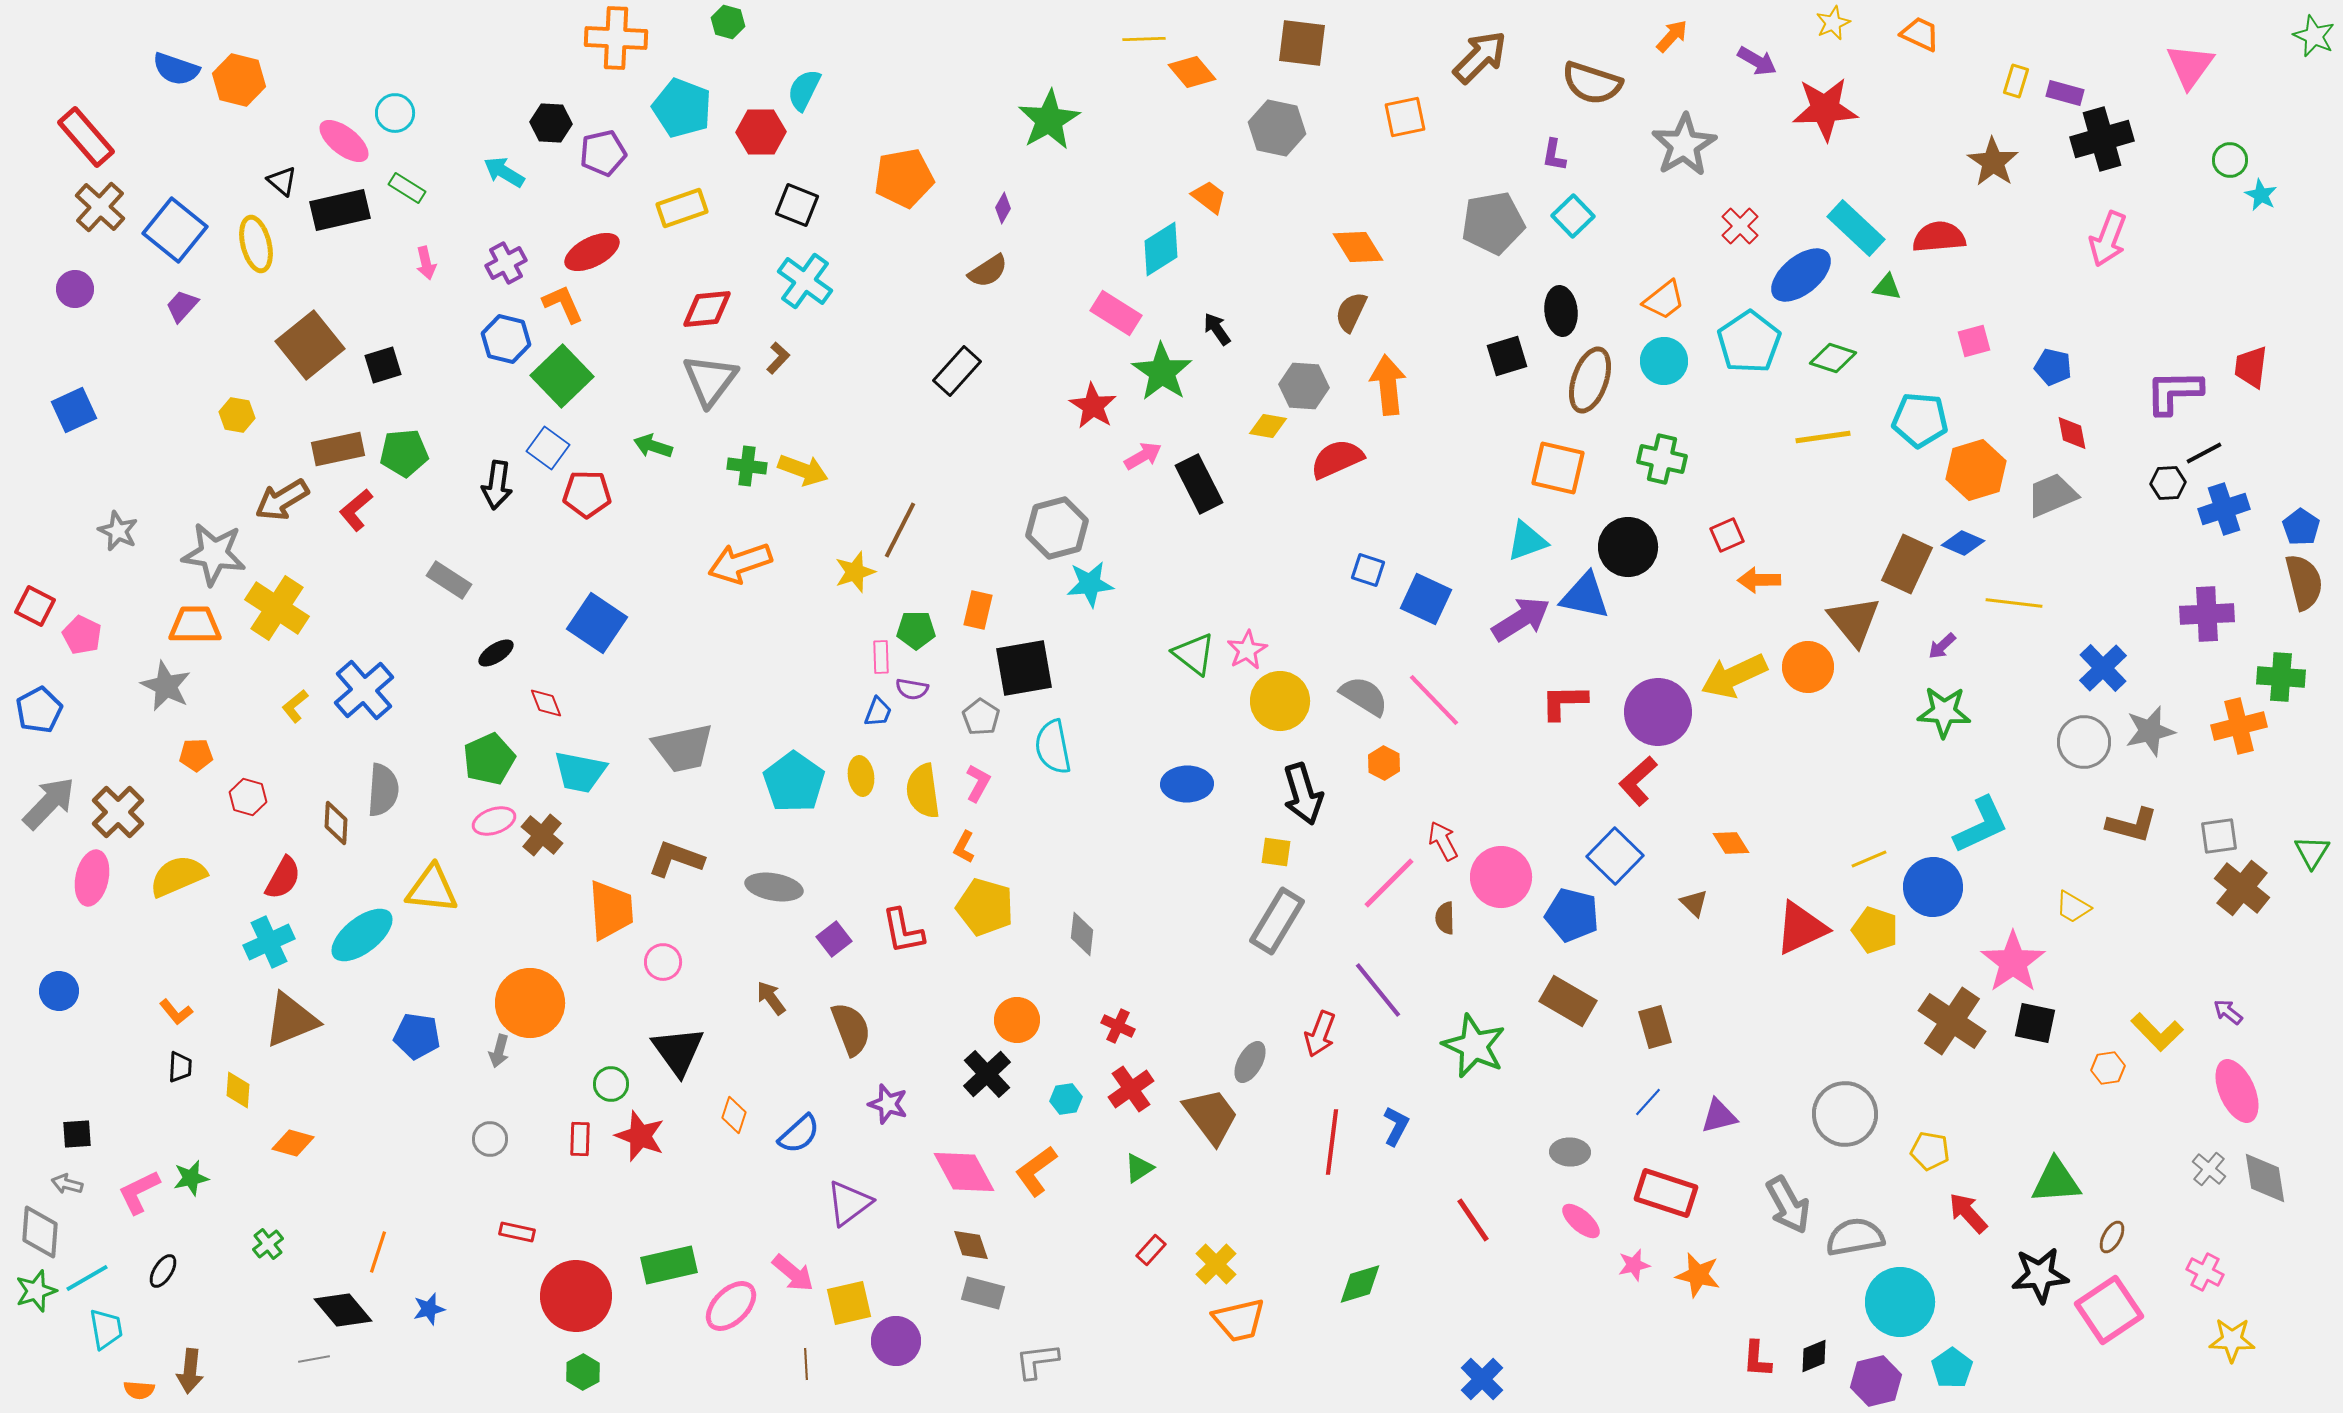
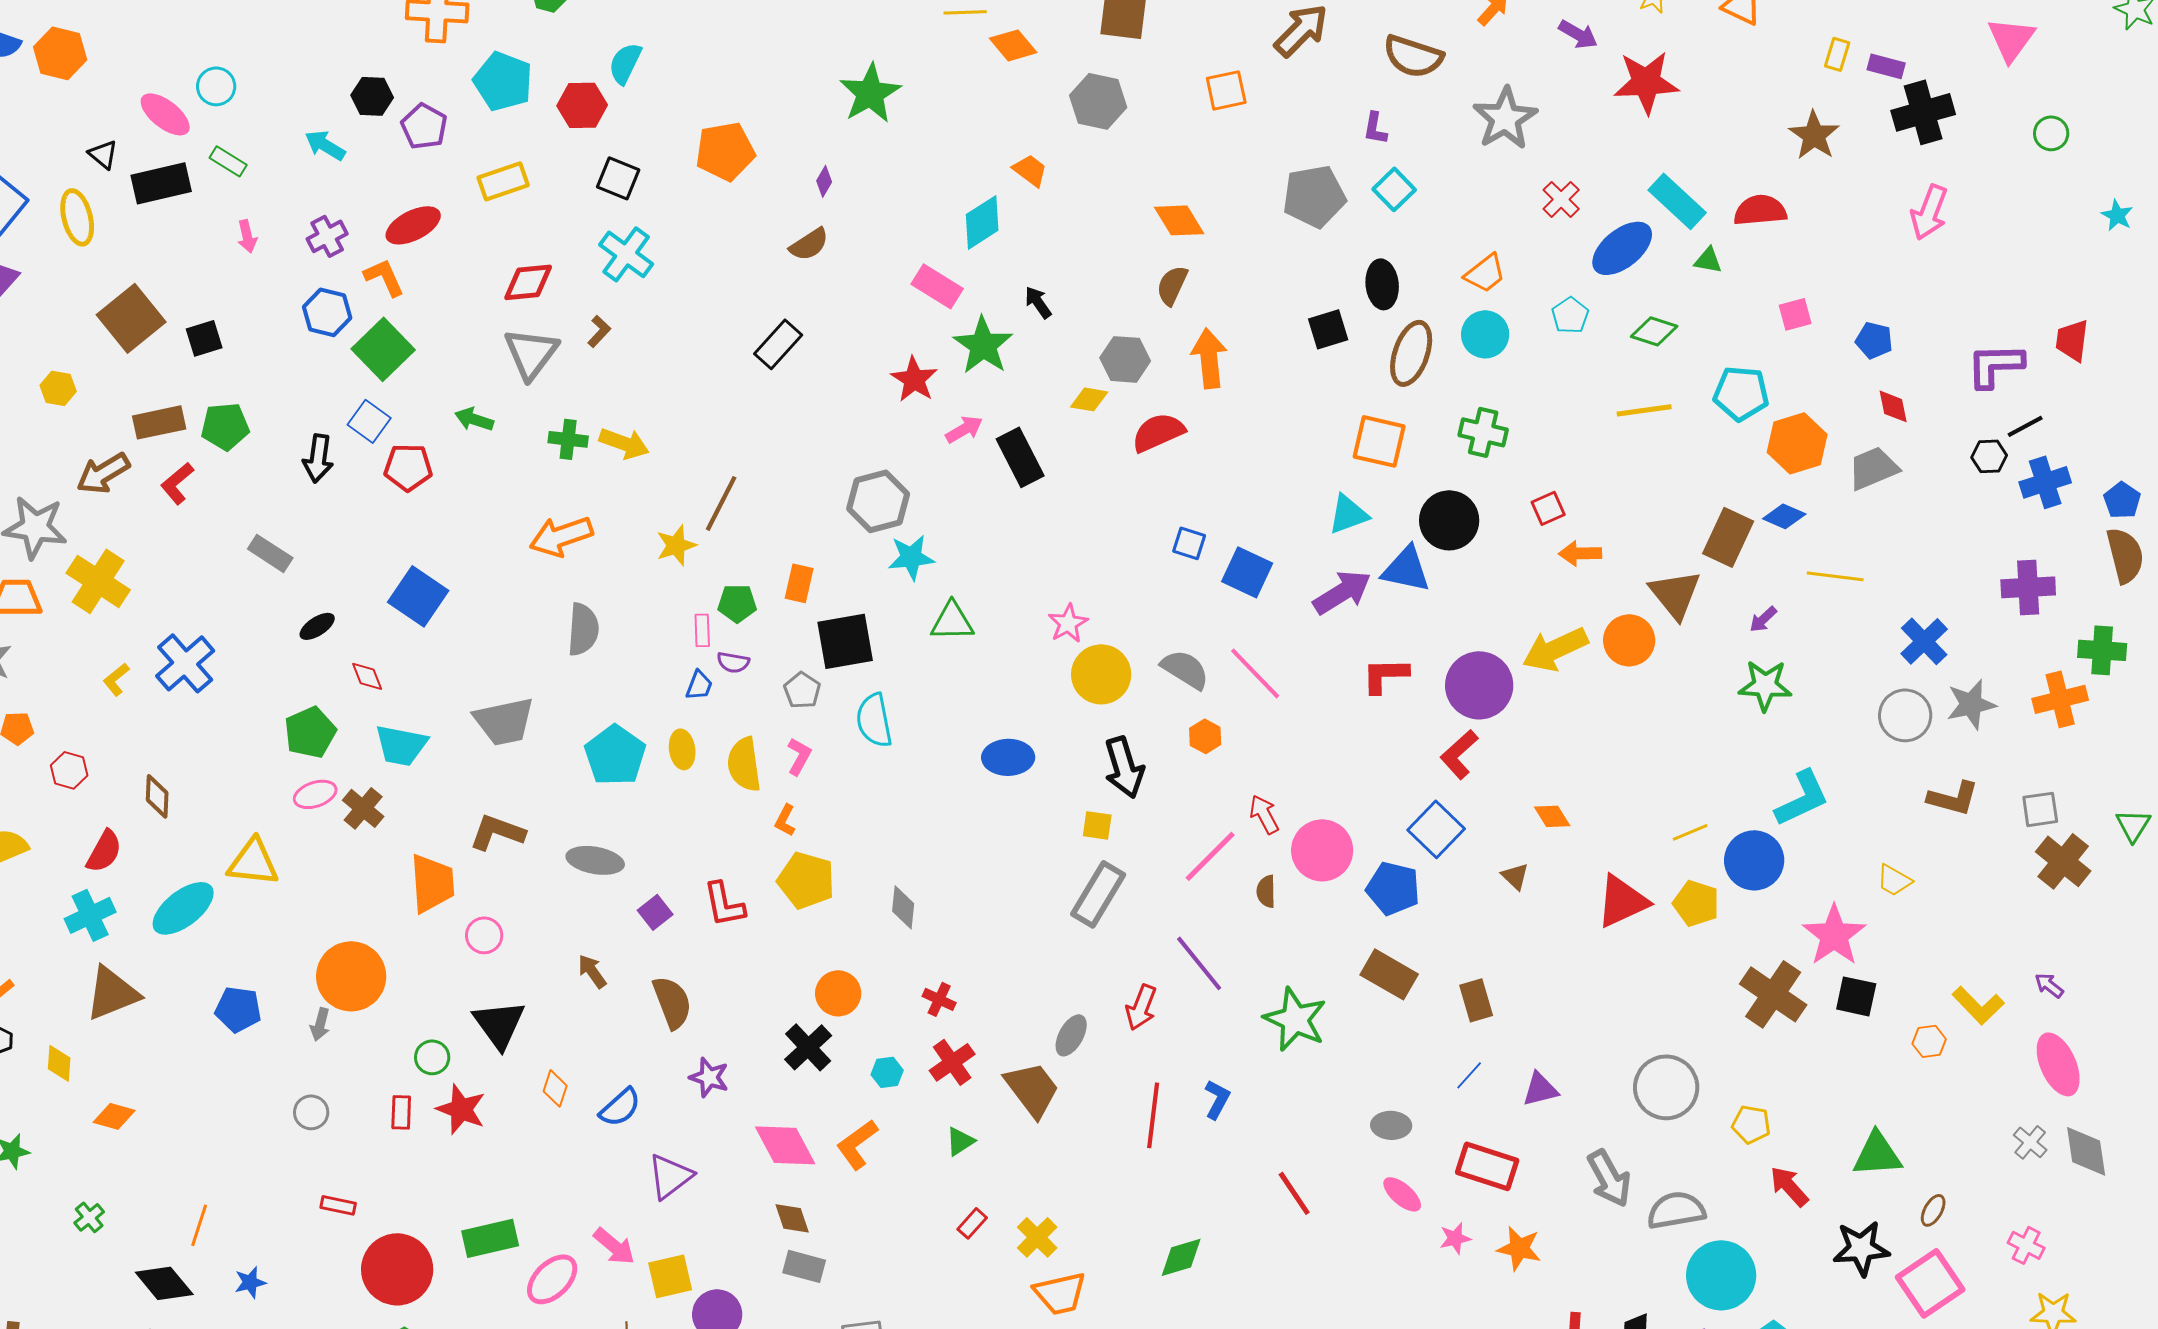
purple pentagon: (603, 153) -> (424, 126), turned -30
cyan star: (2261, 195) -> (2117, 215), moved
cyan pentagon: (1749, 342) -> (1570, 315), size x0.6
green triangle: (1194, 654) -> (952, 621), moved, turned -39
gray semicircle: (383, 790) -> (583, 629), moved

